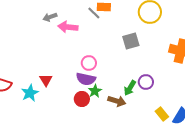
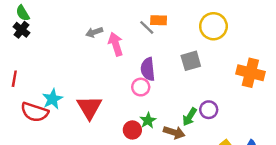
pink arrow: (68, 27) -> (116, 44), turned 66
purple semicircle: (86, 79) -> (148, 69), moved, turned 72
red triangle: (46, 80) -> (89, 107), size x1.6
cyan star: (30, 93) -> (52, 99), moved

